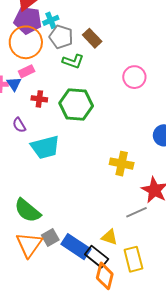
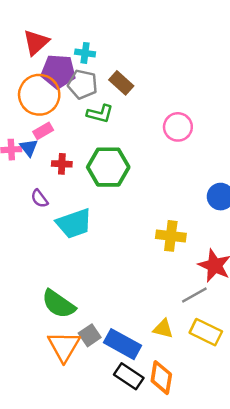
purple pentagon: (28, 20) -> (58, 72), moved
cyan cross: (51, 20) -> (85, 53), moved, turned 35
black rectangle: (97, 257) -> (129, 376), moved
yellow rectangle: (133, 259) -> (206, 332), moved, turned -45

